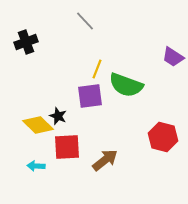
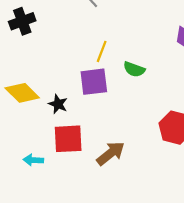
green semicircle: (126, 85) -> (134, 69), size x0.6
yellow diamond: (38, 125) -> (22, 93), moved

